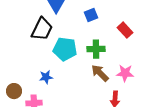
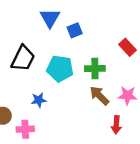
blue square: (91, 15) -> (75, 30), moved
black trapezoid: (42, 29) -> (23, 58), moved

